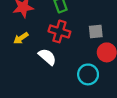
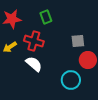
red cross: (59, 31) -> (34, 41), moved

